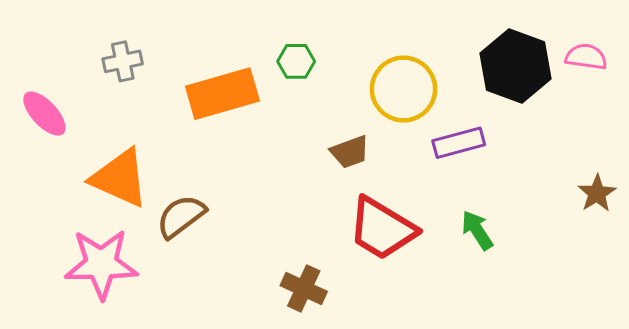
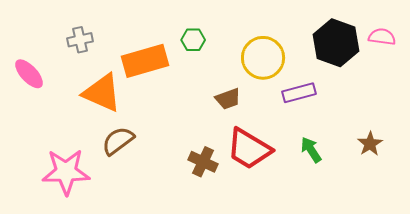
orange triangle: (120, 178) -> (102, 93), moved
brown star: (597, 193) -> (370, 144), moved
brown cross: (304, 288) -> (203, 162), moved

